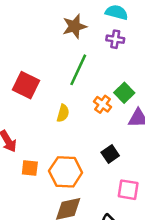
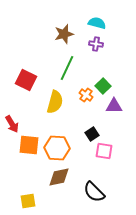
yellow semicircle: (63, 113) -> (55, 102), size x1.6
orange square: (30, 168) -> (29, 145), size x1.5
pink square: (128, 190) -> (104, 151), moved

